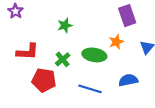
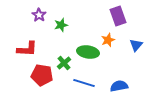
purple star: (15, 11) -> (39, 15), moved
green cross: (63, 59) -> (64, 63), moved
blue semicircle: (128, 80) -> (119, 86), moved

